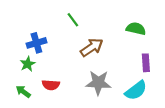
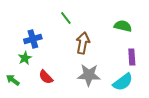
brown arrow: (92, 47) -> (83, 43), turned -45
red semicircle: (51, 85) -> (46, 77), turned 42
green arrow: (23, 92) -> (13, 80), moved

